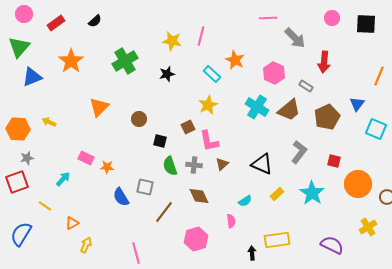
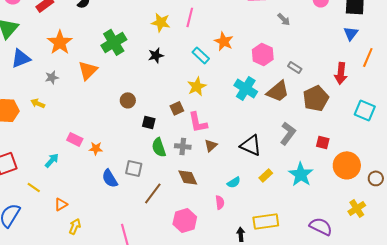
gray arrow: (295, 38) -> (284, 19), size x0.6
red arrow: (324, 62) -> (341, 73), moved
blue triangle: (357, 104) -> (351, 33), moved
orange triangle: (99, 107) -> (88, 70), moved
gray star: (27, 158) -> (52, 77), moved

